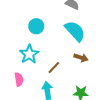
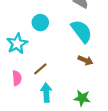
cyan star: (29, 54) -> (17, 44), moved
brown line: (54, 68) -> (40, 69), moved

